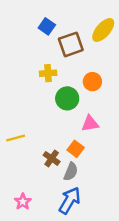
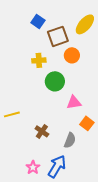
orange circle: (92, 82) -> (72, 55), moved
orange square: (76, 149) -> (87, 123), moved
gray semicircle: (71, 172) -> (70, 140), moved
pink star: (23, 202) -> (33, 167), moved

